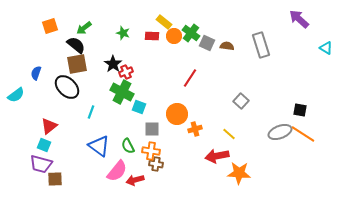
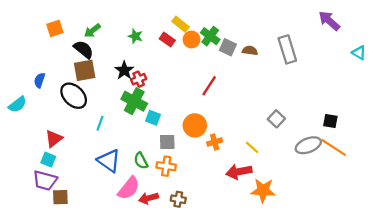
red rectangle: (152, 36) -> (167, 39), turned 32
gray square: (241, 101) -> (276, 119), moved
brown cross: (156, 164) -> (178, 199), moved

